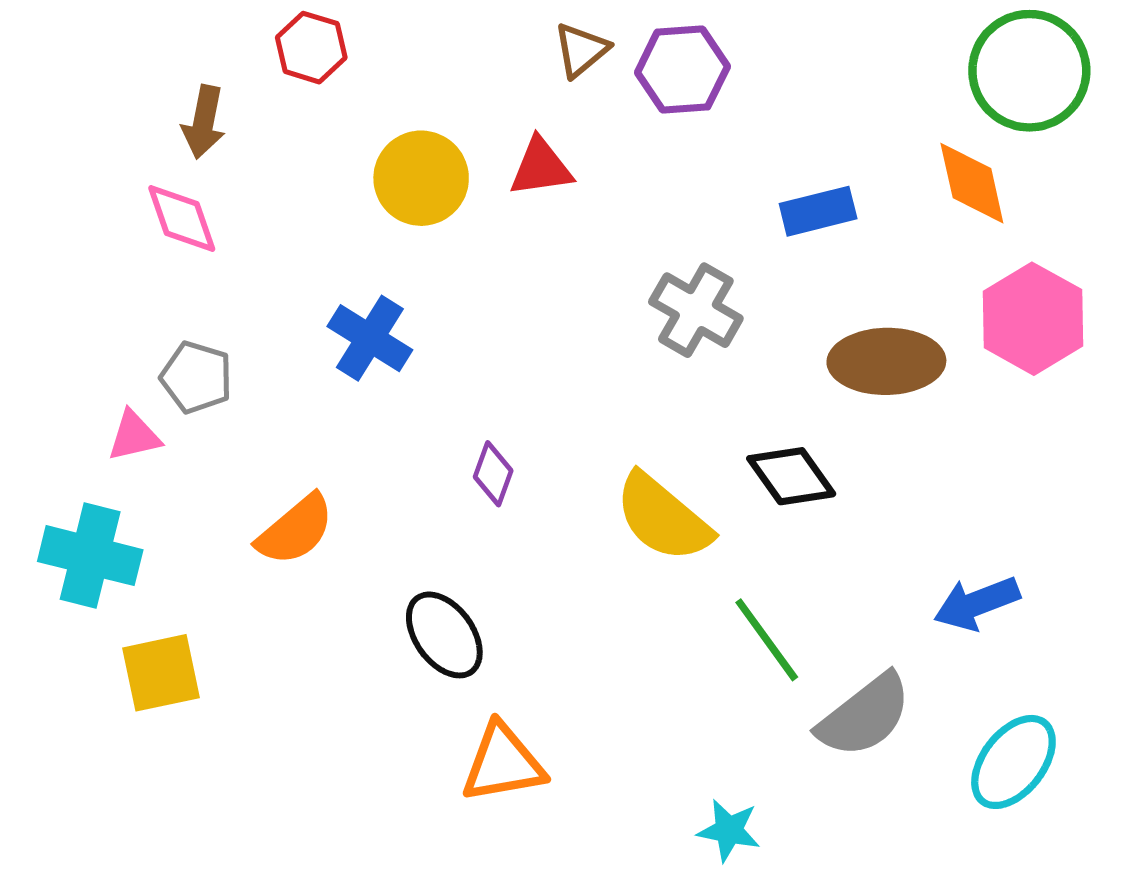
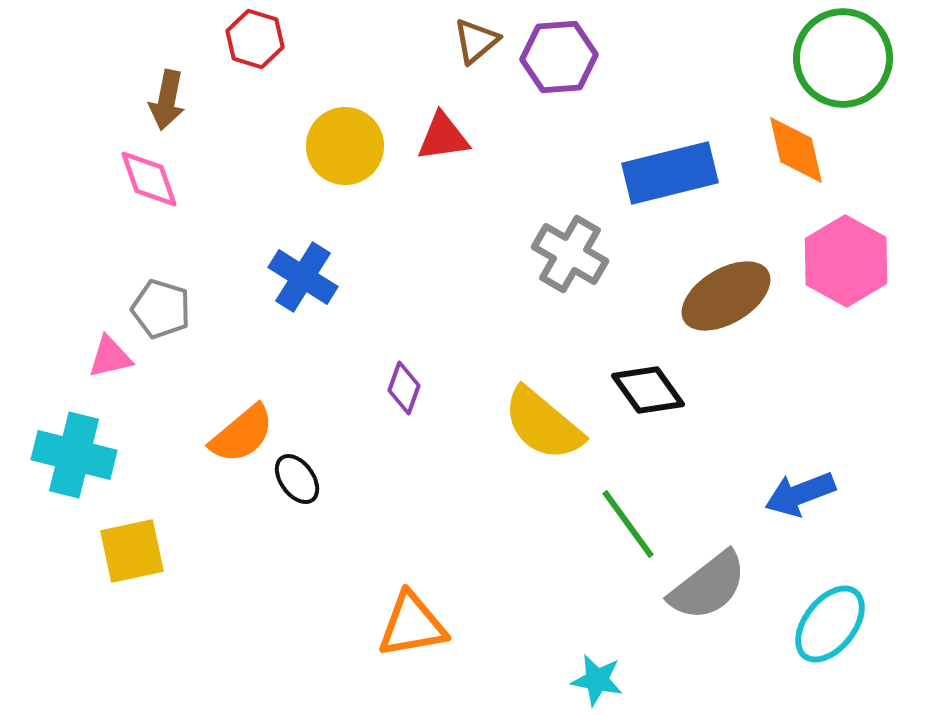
blue rectangle: (818, 211) -> (670, 173), size x1.5
brown ellipse: (886, 361) -> (726, 296), turned -30
black ellipse: (444, 635) -> (297, 479), moved, size x0.7

